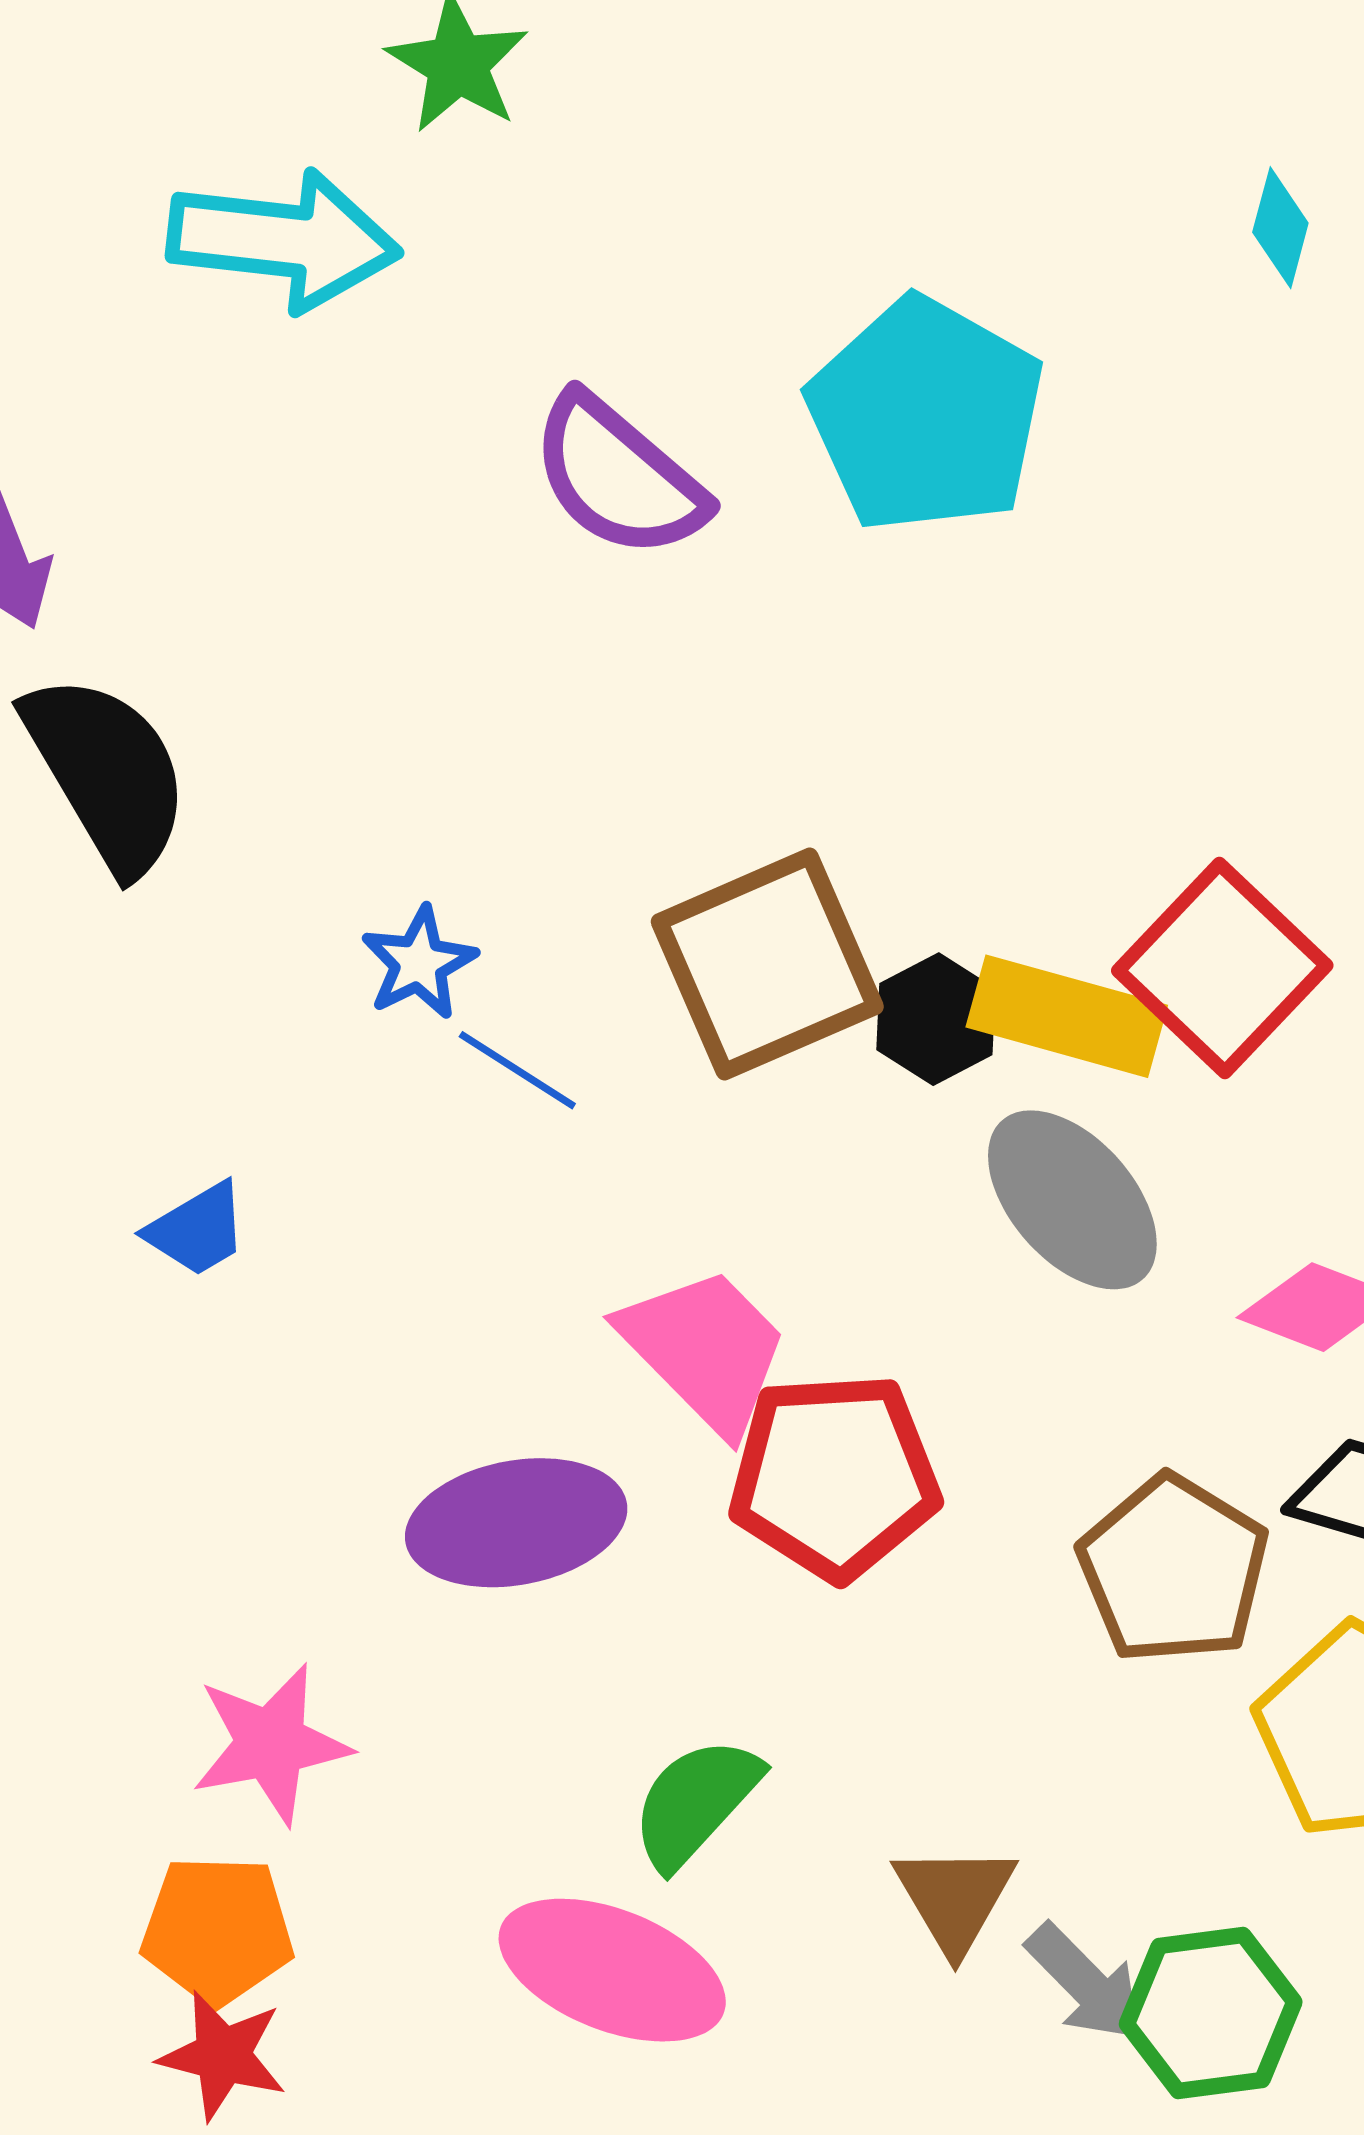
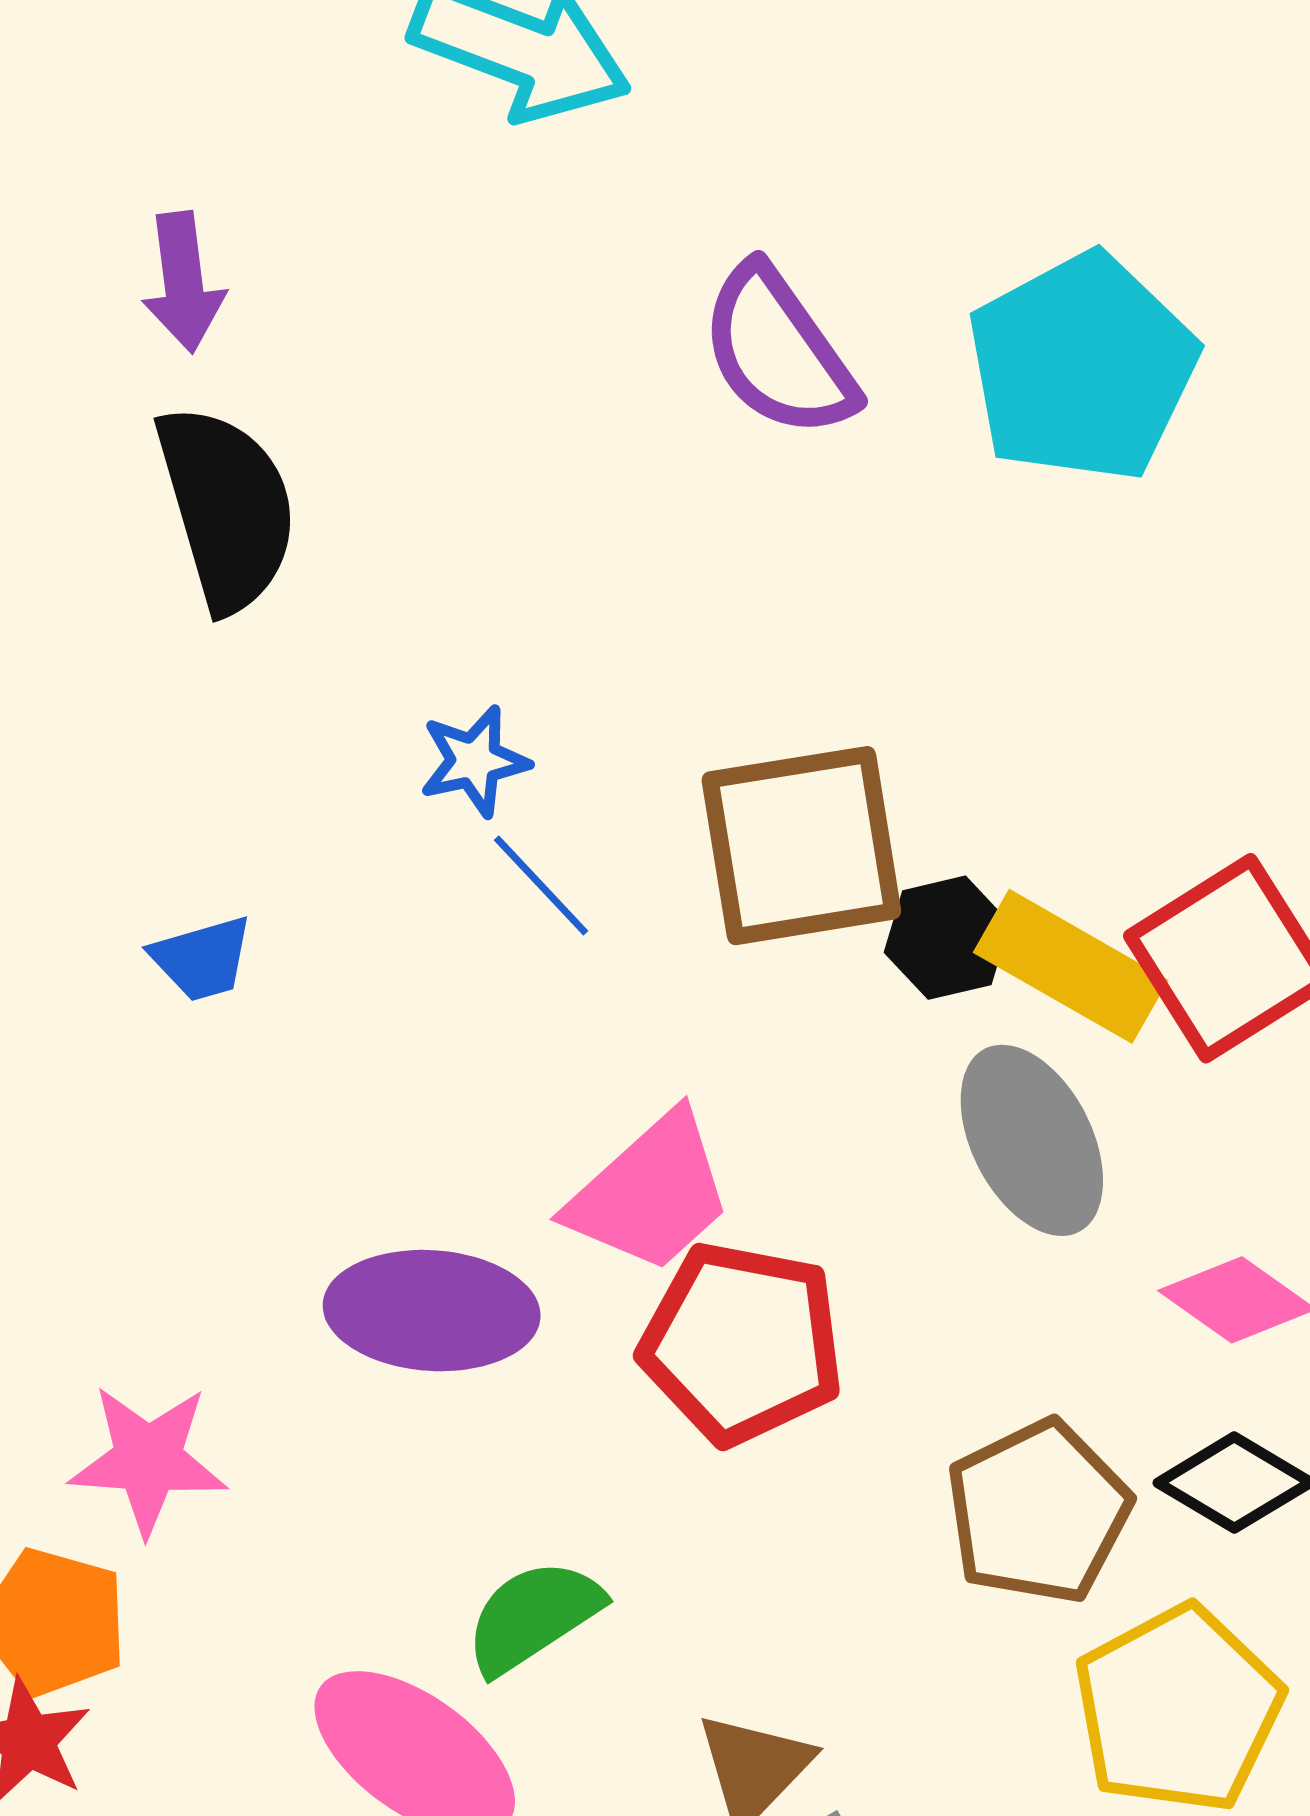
pink trapezoid: (705, 1350) -> (651, 1193), turned 78

